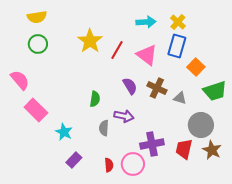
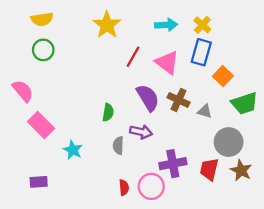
yellow star: (90, 41) -> (107, 25), moved
purple semicircle: (130, 86) -> (148, 98), size x1.4
purple rectangle: (74, 160) -> (39, 182), moved, turned 42

